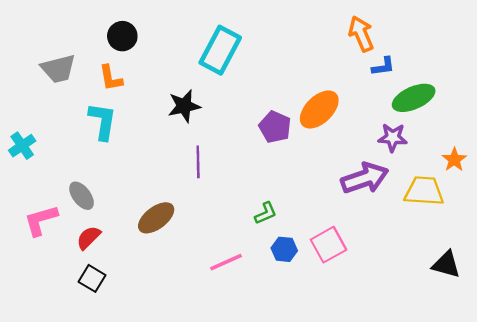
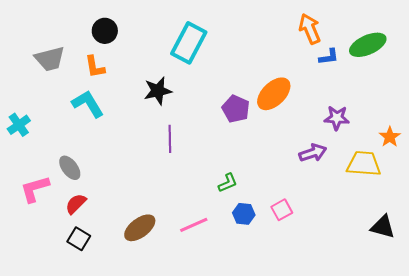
green ellipse: (414, 98) -> (368, 45), moved
cyan L-shape: (103, 121) -> (88, 104), turned -40
purple arrow: (365, 178) -> (313, 153), size x0.7
brown ellipse: (156, 218) -> (140, 228), moved
pink square: (329, 245) -> (282, 210), size x0.7

